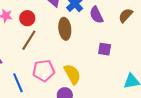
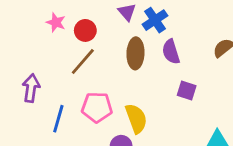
purple semicircle: (96, 15) -> (171, 52), moved
blue line: (18, 83) -> (58, 119), turned 30

